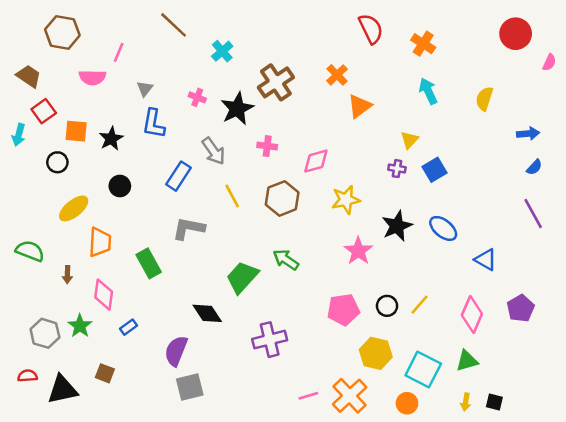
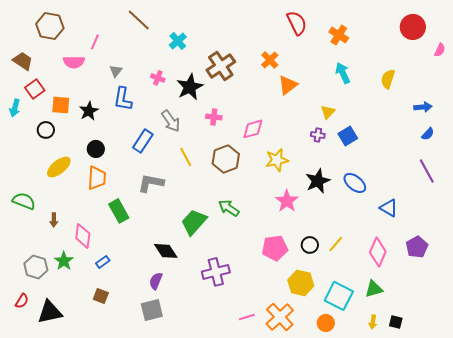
orange trapezoid: (100, 242) -> (97, 178), moved
purple semicircle: (176, 351) -> (156, 281), moved, size x0.7
brown square: (105, 373) -> (101, 296), moved
red semicircle: (27, 376) -> (22, 301), turned 126

